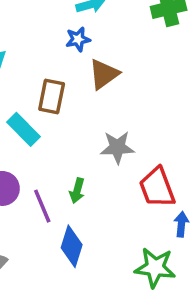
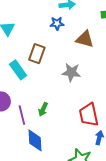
brown triangle: (104, 74) -> (85, 39), moved, turned 42
gray star: (117, 147) -> (71, 72), moved
blue diamond: (72, 246) -> (35, 140), turned -30

